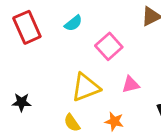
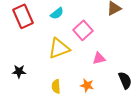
yellow triangle: (86, 87) -> (59, 48), moved
yellow semicircle: (72, 123) -> (56, 86), turned 32

